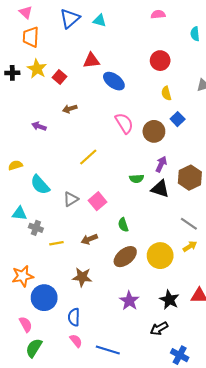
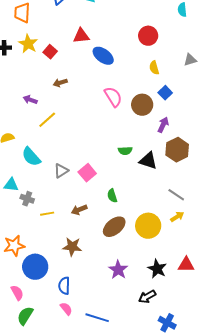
yellow line: (88, 157) -> (47, 120), moved
purple arrow: (161, 164) -> (163, 125), moved

